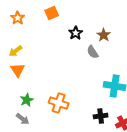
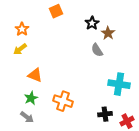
orange star: (18, 18) -> (22, 29), moved
black star: (76, 33) -> (92, 23), moved
orange triangle: (18, 70) -> (35, 75), moved, turned -35

